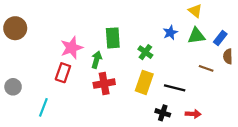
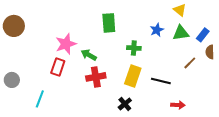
green rectangle: (113, 38) -> (109, 23), moved
green cross: (145, 52) -> (134, 48), turned -32
green arrow: (97, 60) -> (89, 55), turned -77
brown line: (206, 68) -> (190, 63), turned -64
black cross: (163, 113) -> (125, 104), moved, turned 32

